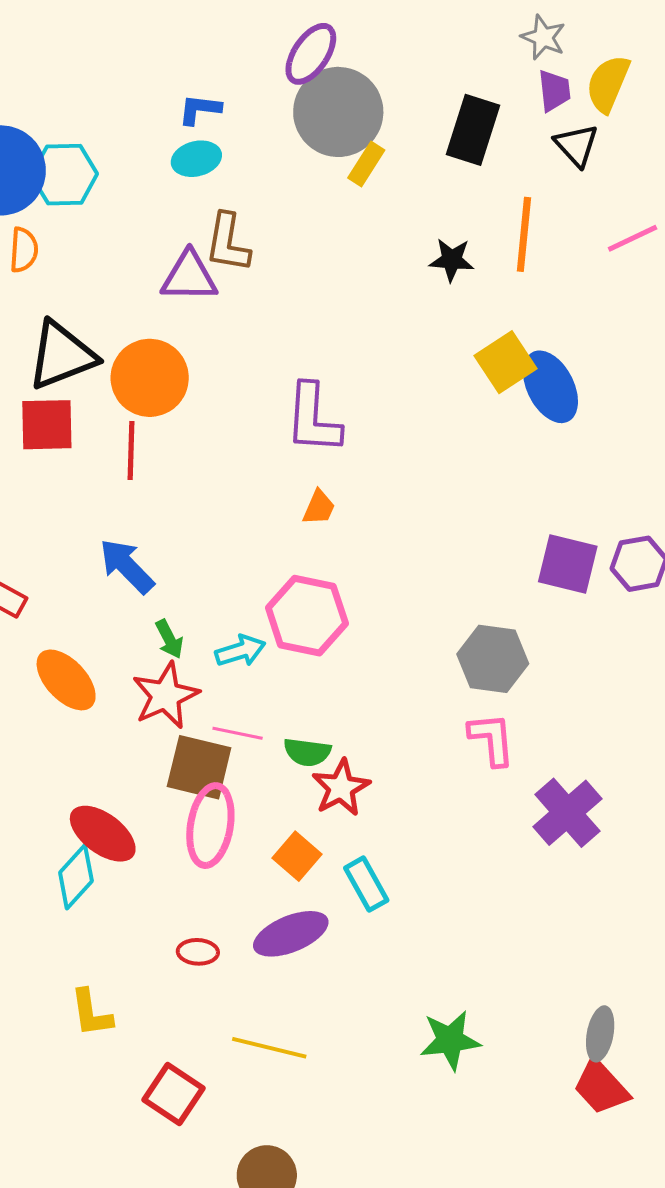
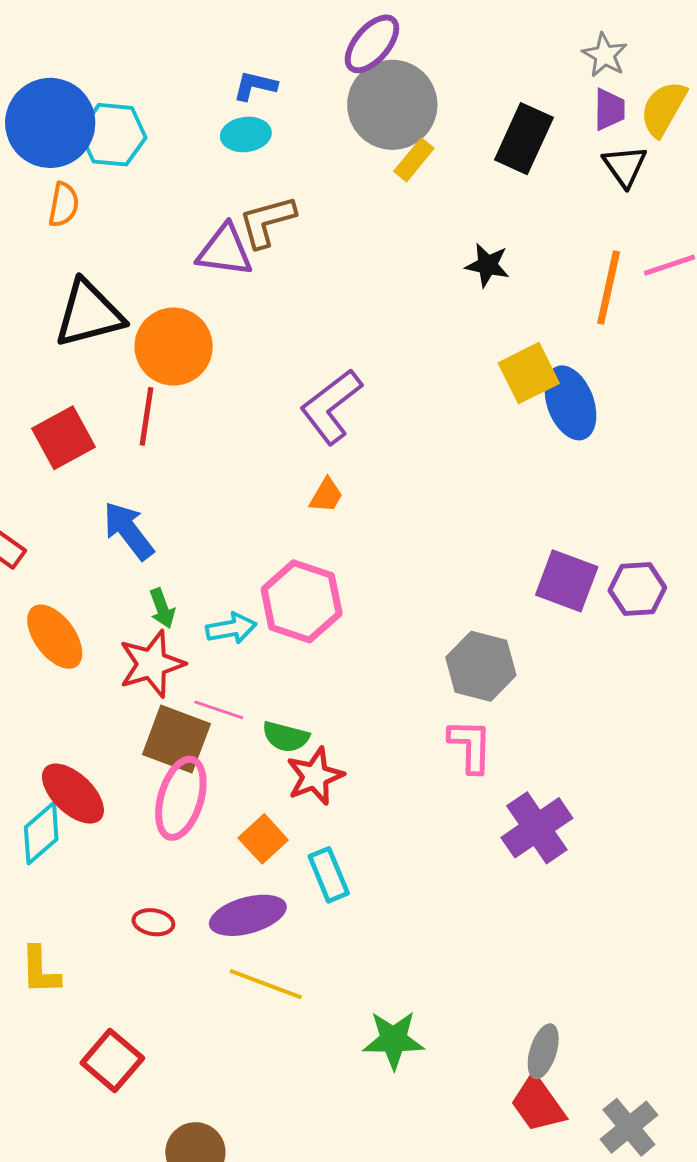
orange line: (524, 234) -> (609, 287), moved
brown L-shape: (228, 243) -> (267, 221), turned 58
purple L-shape: (313, 419) -> (331, 406), turned 42
red square: (47, 425) -> (63, 438), moved, turned -34
yellow line: (269, 1048) -> (266, 984), moved

